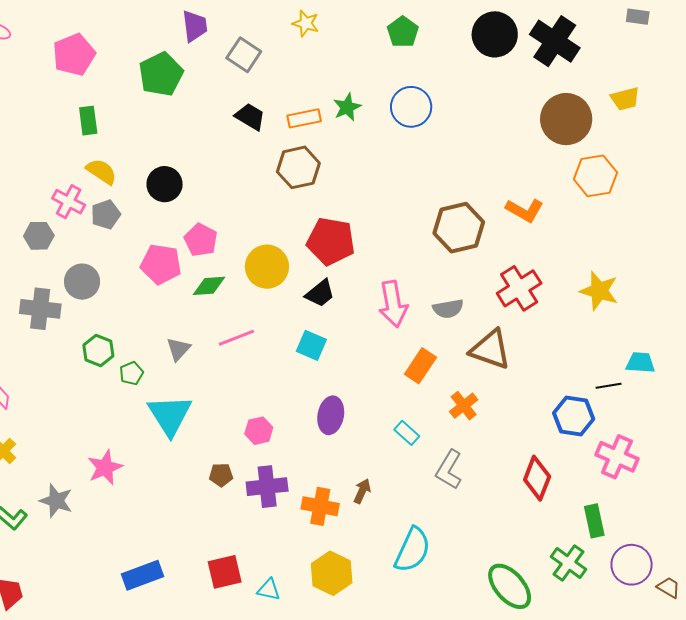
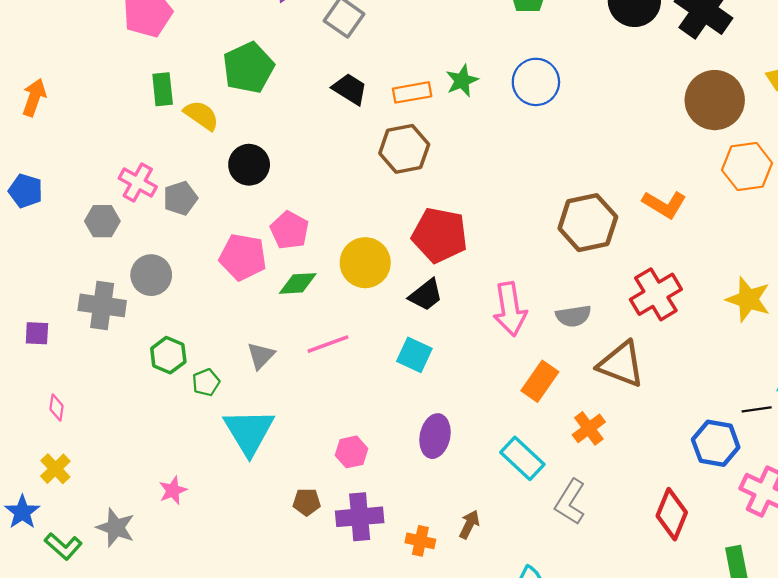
green pentagon: (161, 74) -> (248, 68), moved
yellow semicircle: (101, 171) -> (201, 115), moved
cyan rectangle: (407, 433) -> (522, 458), size x1.5
pink star: (105, 467) -> (173, 490), size x0.7
orange cross: (320, 506) -> (420, 541), size x0.7

